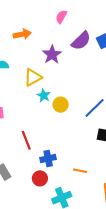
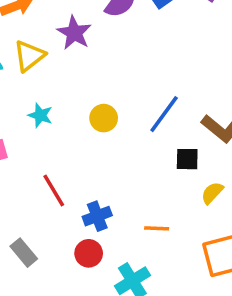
yellow triangle: (33, 77) -> (29, 56), moved
cyan star: (44, 95) -> (40, 115), moved

